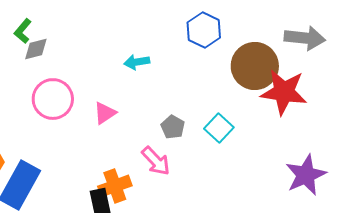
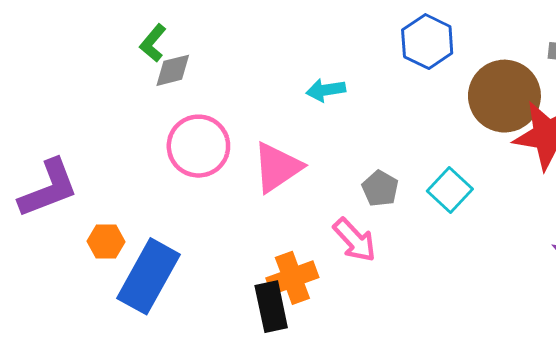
pink triangle: (105, 113) -> (277, 167), size x1.5

